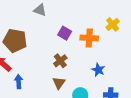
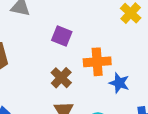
orange cross: (89, 38) -> (97, 62), moved

